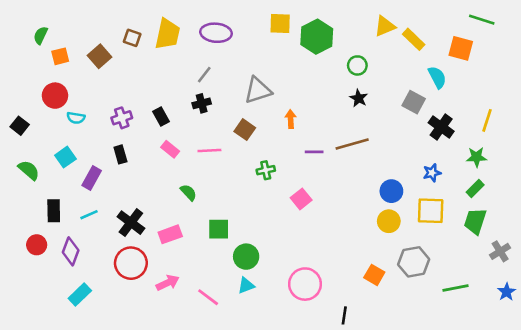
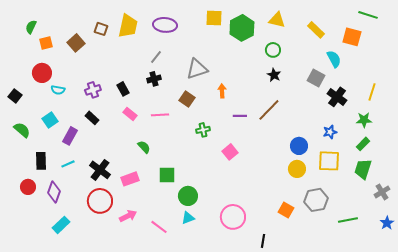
yellow triangle: (385, 26) -> (277, 20), moved, turned 36
brown line: (352, 144) -> (269, 110), turned -30
black rectangle: (120, 154) -> (92, 118), turned -32

